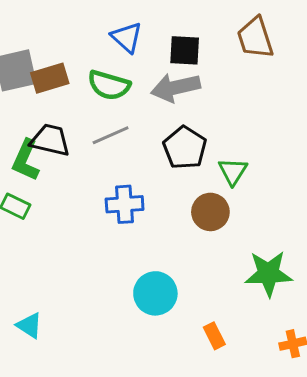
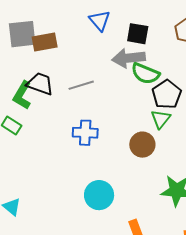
green semicircle: (109, 85) -> (145, 74), moved
black pentagon: (185, 148) -> (167, 94), moved

